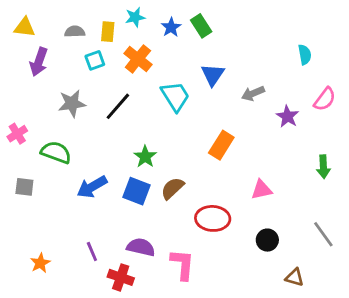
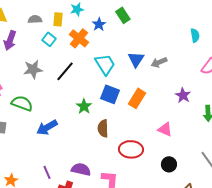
blue star: (171, 27) -> (99, 24), moved
cyan square: (95, 60) -> (49, 39), turned -32
blue triangle: (213, 75) -> (136, 59), moved
purple star: (287, 116) -> (183, 95), moved
brown semicircle: (172, 188) -> (103, 128), turned -48
pink triangle: (262, 190) -> (165, 129), turned 35
blue square: (137, 191) -> (110, 94), moved

